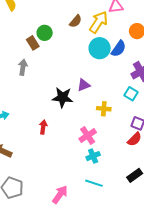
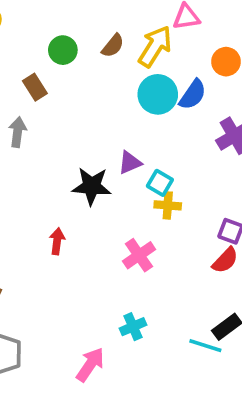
green circle: (45, 33) -> (63, 50), moved
cyan square: (131, 94) -> (160, 183), moved
cyan cross: (93, 156) -> (133, 327), moved
cyan line: (94, 183) -> (205, 346), moved

